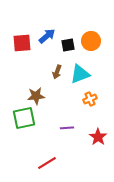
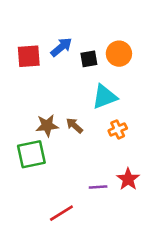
brown arrow: (57, 72) -> (74, 126), moved, turned 112
purple line: (67, 128) -> (98, 187), moved

